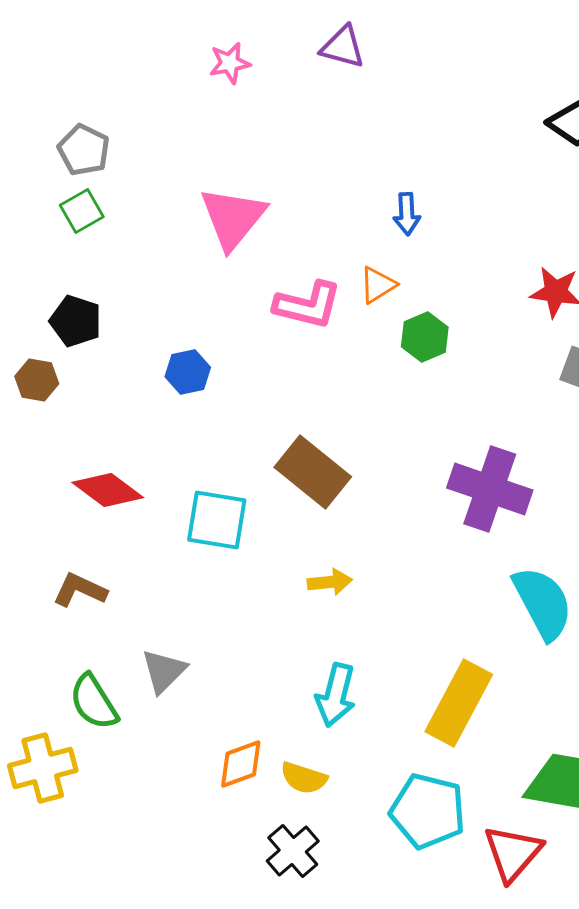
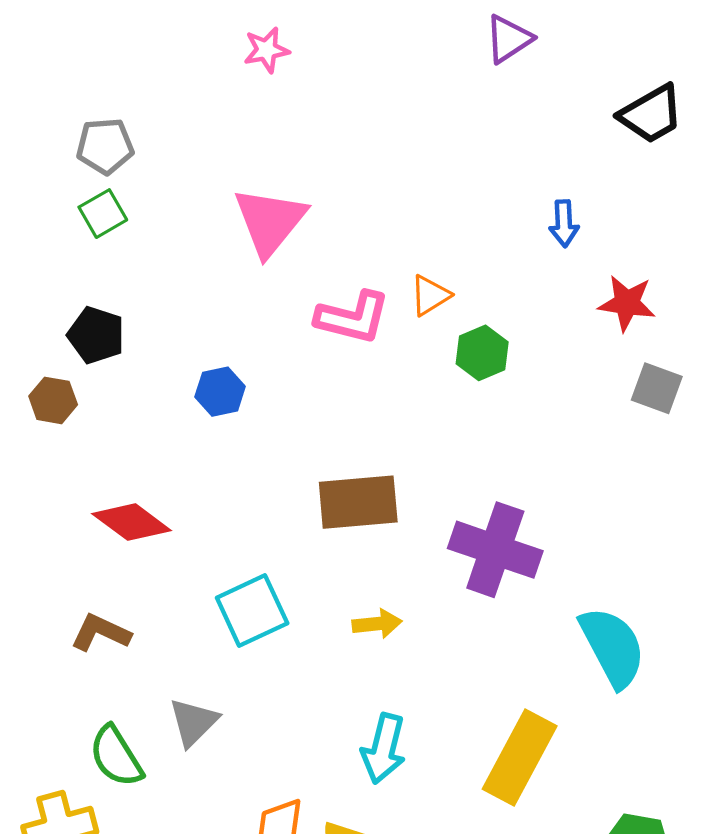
purple triangle: (343, 47) -> (509, 39), moved, turned -48
gray pentagon: (84, 150) -> (105, 146), turned -30
blue arrow: (407, 214) -> (564, 224), moved
brown rectangle: (313, 472) -> (358, 502), turned -44
purple cross: (490, 489) -> (495, 550), moved
cyan square: (217, 520) -> (252, 610), moved, turned -34

